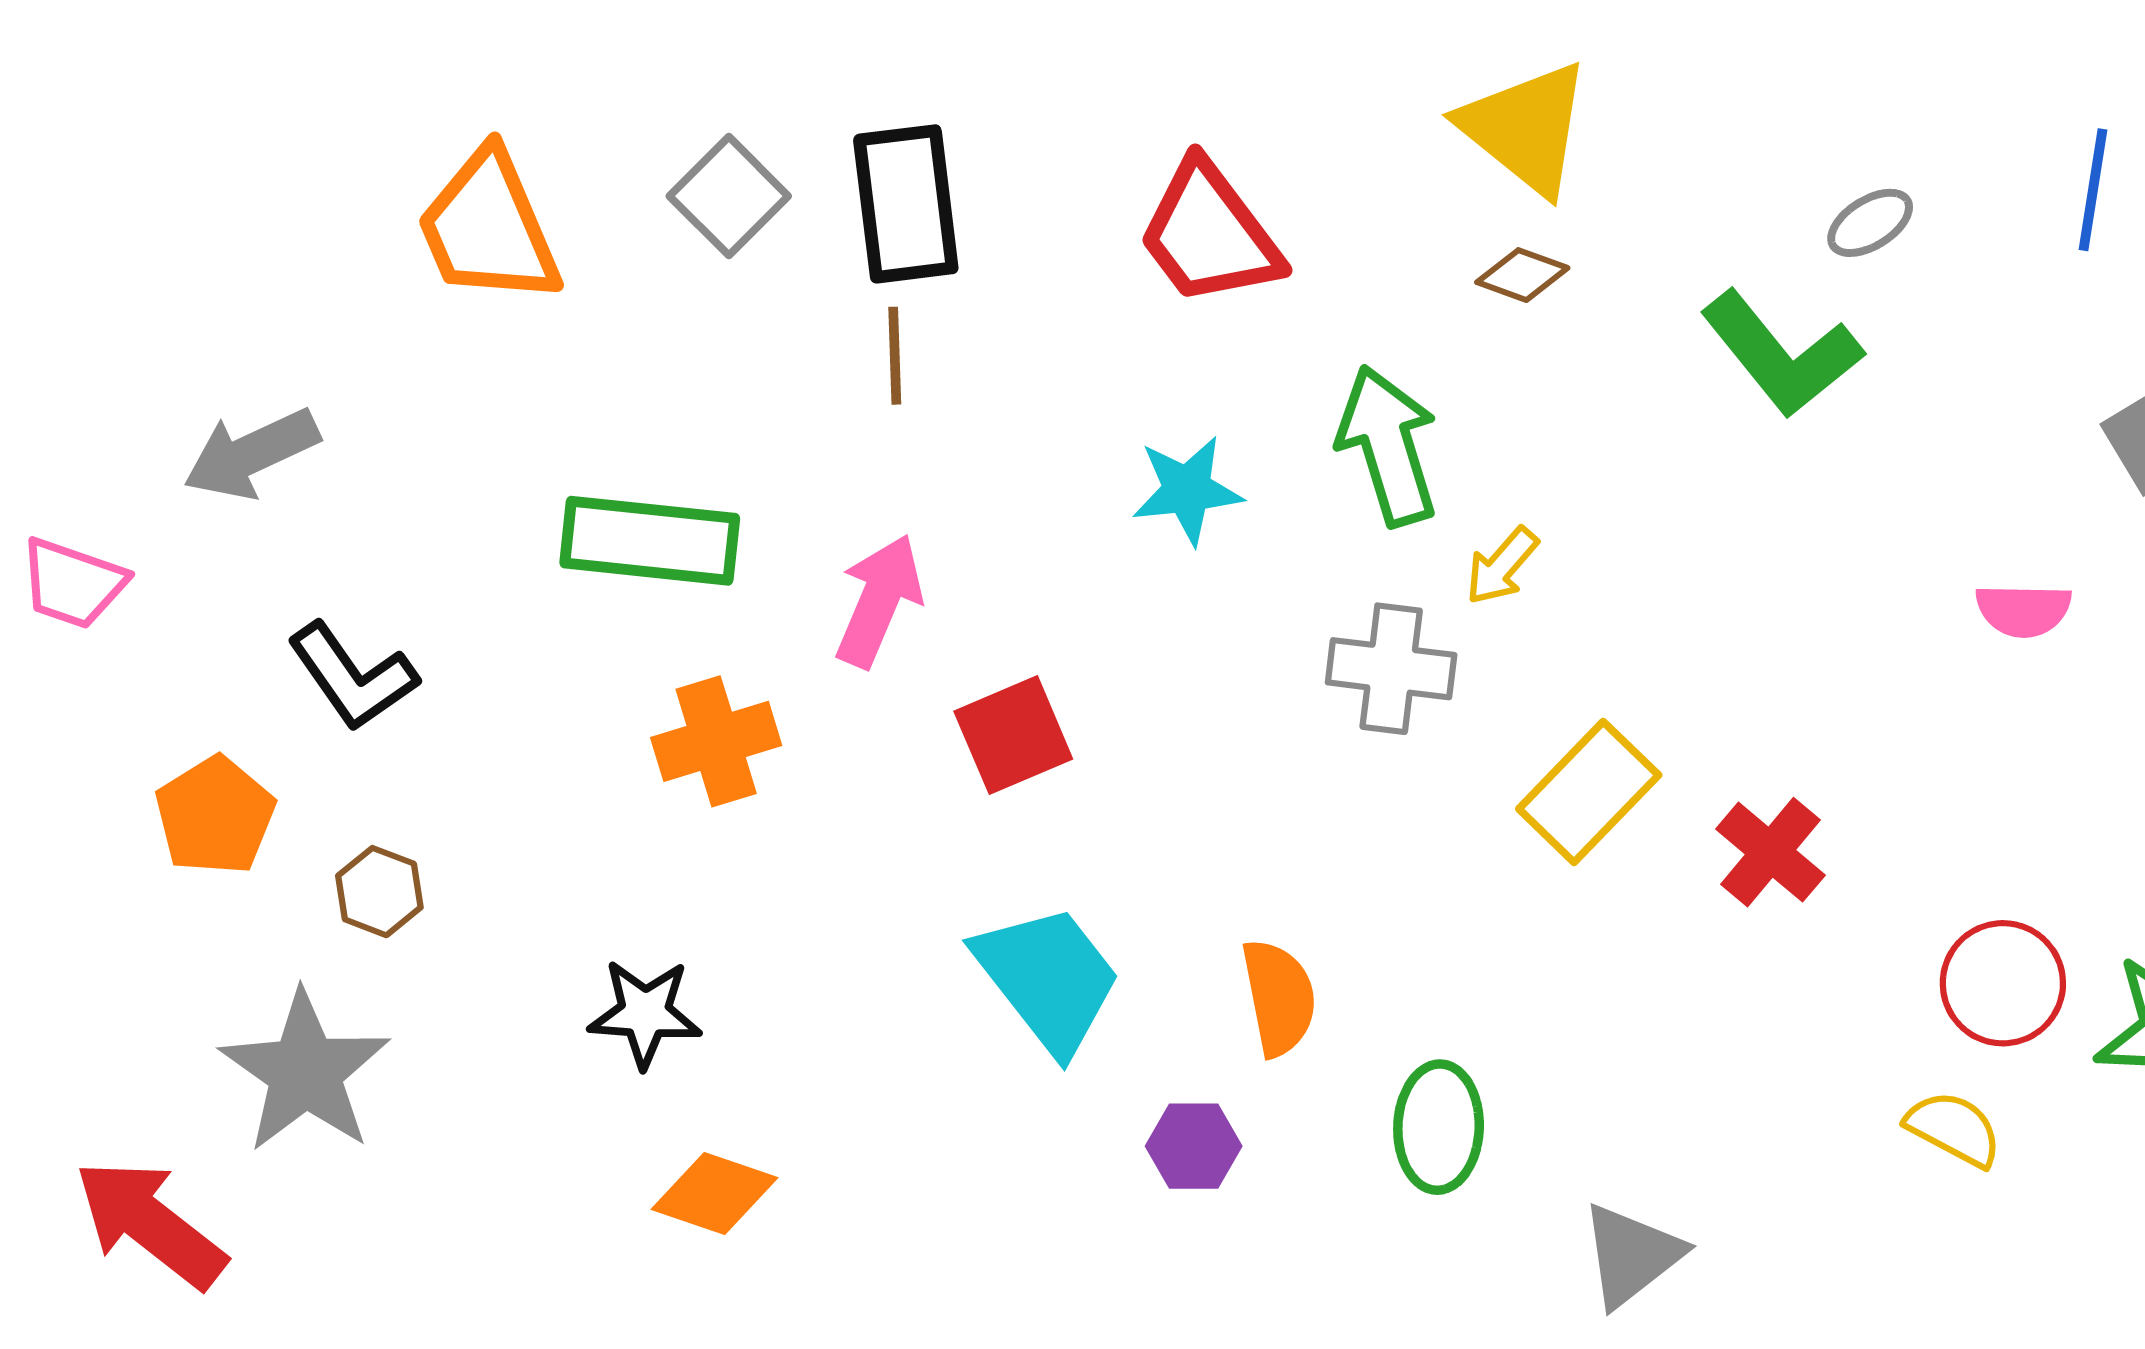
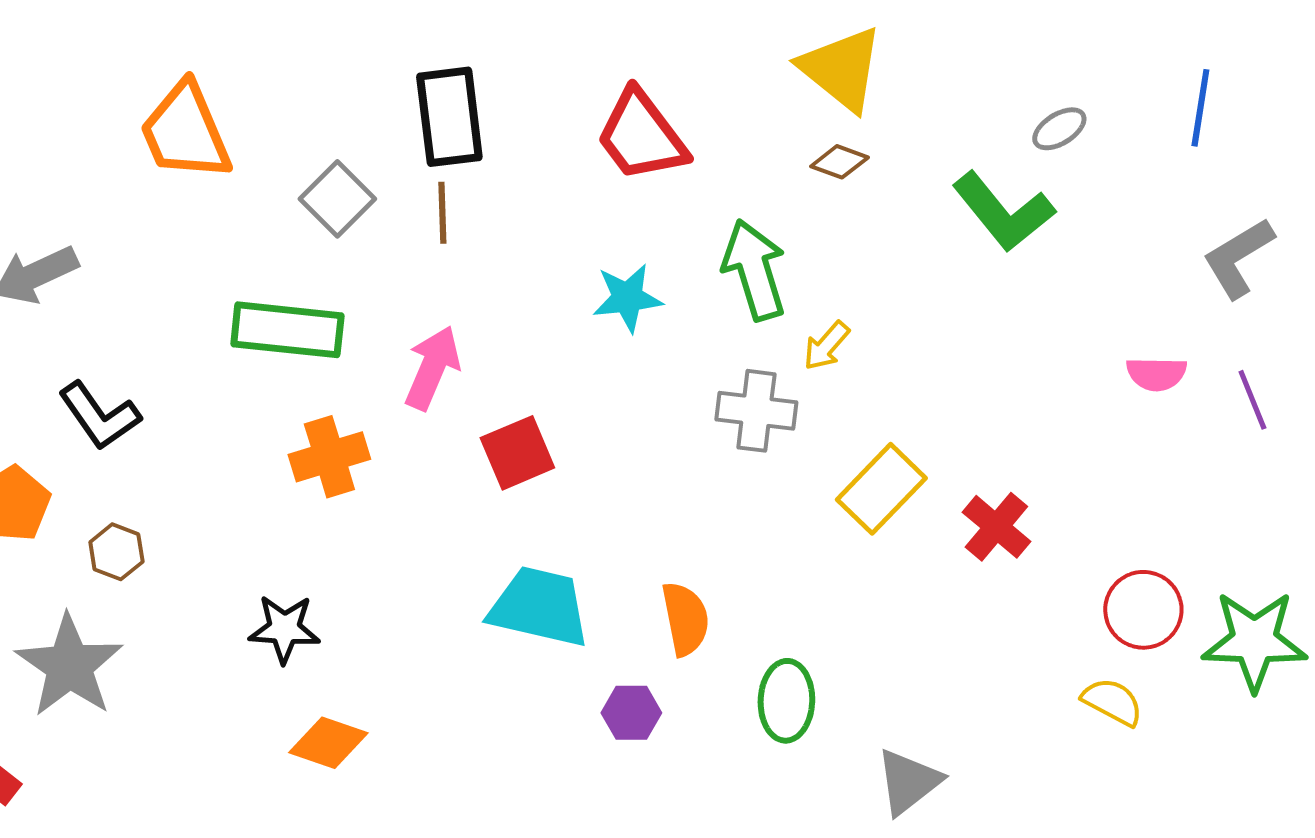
gray square: (729, 196) -> (337, 199), moved
cyan trapezoid: (1048, 979) -> (539, 607), turned -39

